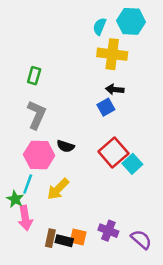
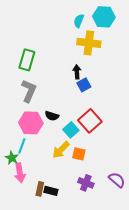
green rectangle: (34, 76) -> (27, 60), size x1.5
black arrow: (115, 89) -> (77, 72), moved, turned 80
cyan square: (132, 164) -> (71, 130), moved
yellow arrow: (58, 189) -> (61, 150), moved
orange square: (78, 237) -> (79, 154), moved
purple semicircle: (141, 239) -> (117, 180), moved

